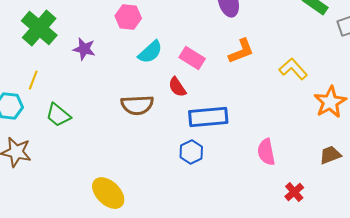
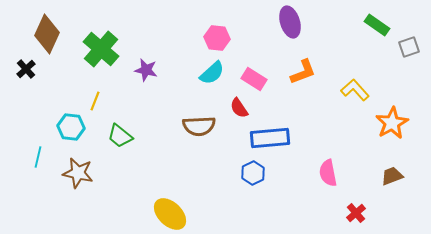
pink hexagon: (128, 17) -> (217, 38), moved

